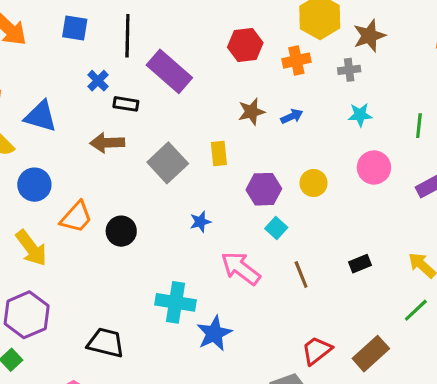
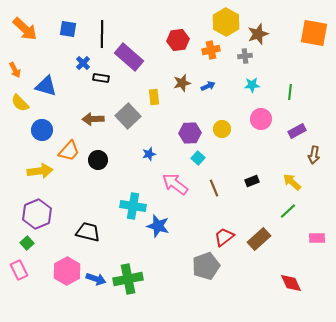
brown arrow: (107, 143) -> (93, 119), moved
yellow rectangle: (219, 154) -> (154, 97), moved
yellow arrow: (31, 248) -> (40, 171), turned -60
blue star: (214, 333) -> (158, 226), turned -30

